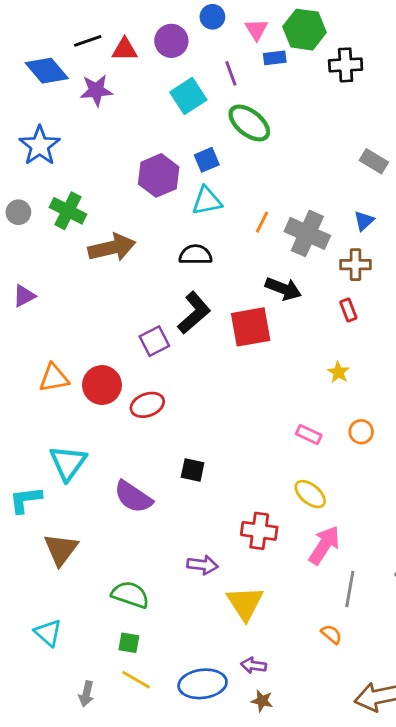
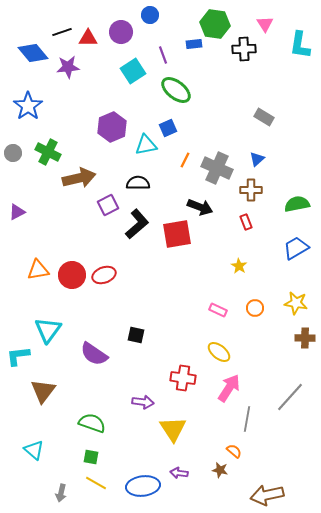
pink triangle: (256, 30) -> (265, 24), moved
blue square: (207, 160) -> (168, 128), moved
purple square: (154, 341) -> (108, 205), moved
red ellipse: (147, 405) -> (104, 275), moved
brown star: (262, 701) -> (220, 470), moved

